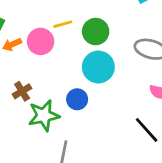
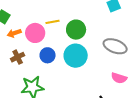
brown cross: (22, 91) -> (18, 57), moved
blue circle: (77, 99) -> (48, 55), moved

